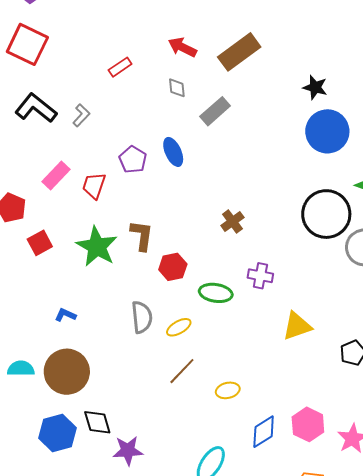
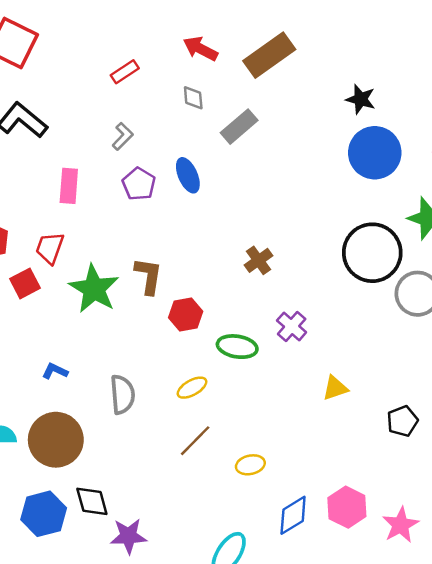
gray L-shape: (81, 115) -> (123, 136), moved
pink rectangle: (56, 175) -> (69, 186), moved, turned -40
red trapezoid: (94, 186) -> (50, 248), moved
purple cross: (260, 276) -> (292, 326), turned 30
gray semicircle: (142, 317) -> (122, 394), moved
yellow triangle: (297, 326) -> (335, 388), size x0.7

